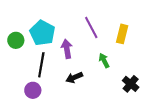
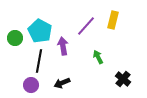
purple line: (91, 28) -> (86, 26), turned 70
yellow rectangle: (122, 34) -> (113, 20), moved
black arrow: (74, 78) -> (62, 83), moved

